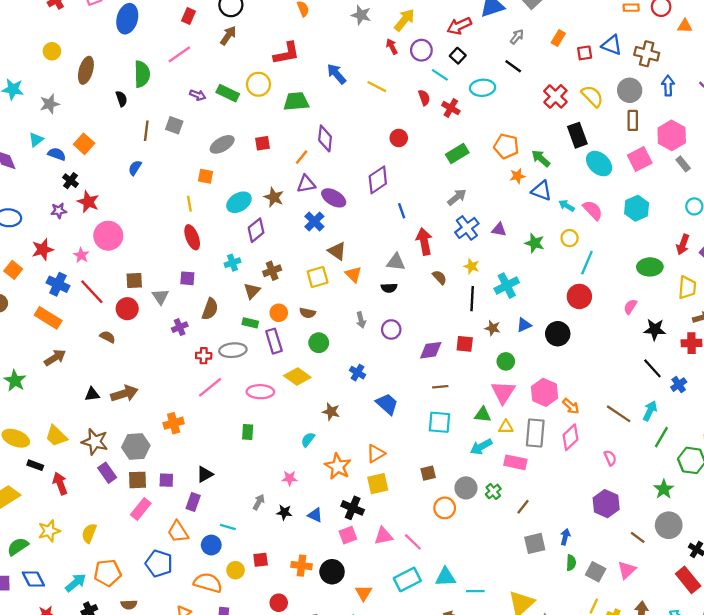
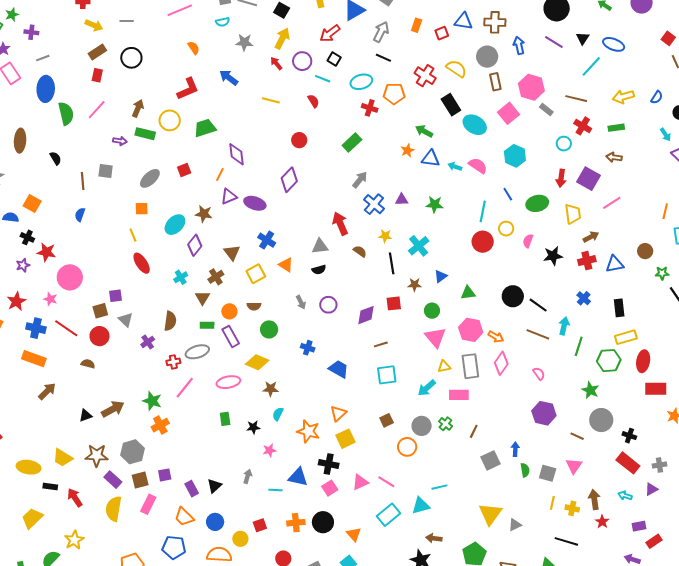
brown arrow: (228, 36) -> (138, 108), moved
gray arrow: (517, 37) -> (381, 32), size x1.5
green semicircle: (142, 74) -> (66, 114), moved
blue arrow: (336, 74) -> (229, 78), moved
red cross: (451, 108) -> (370, 108), moved
orange pentagon: (506, 146) -> (394, 94), moved
blue line: (402, 211) -> (508, 194), moved
blue cross: (314, 221) -> (267, 240), moved
yellow circle: (570, 238) -> (506, 229), moved
brown triangle: (337, 251) -> (232, 253), moved, turned 30
purple square: (187, 278) -> (116, 296), moved
black circle: (558, 334) -> (513, 296), moved
black line: (652, 368) -> (538, 305), moved
green star: (15, 381) -> (152, 401), moved
brown star: (331, 412) -> (271, 389), moved
green triangle: (483, 415) -> (468, 293), moved
black triangle: (205, 474) -> (214, 486), moved
purple rectangle: (193, 502) -> (192, 489), turned -35
black star: (284, 512) -> (253, 427), moved
blue triangle: (315, 515) -> (298, 477), size x1.5
cyan line: (228, 527) -> (275, 490), moved
yellow semicircle: (89, 533) -> (114, 509), moved, size x1.4
cyan line: (475, 591) -> (439, 487), moved

